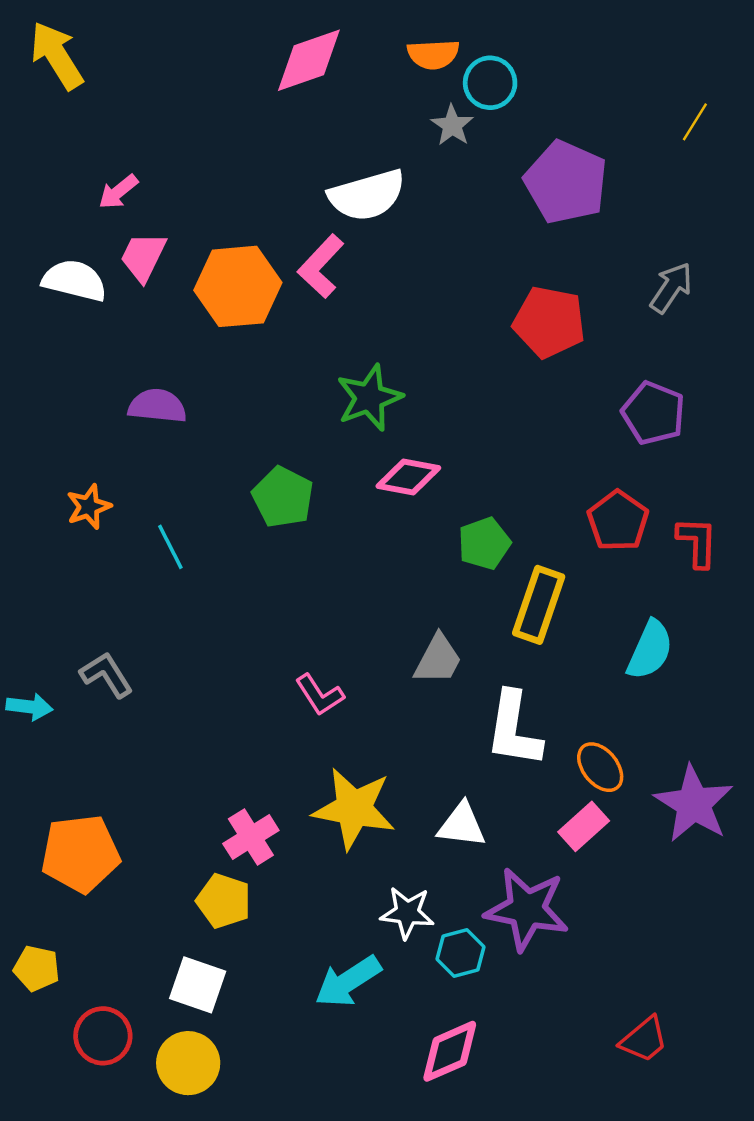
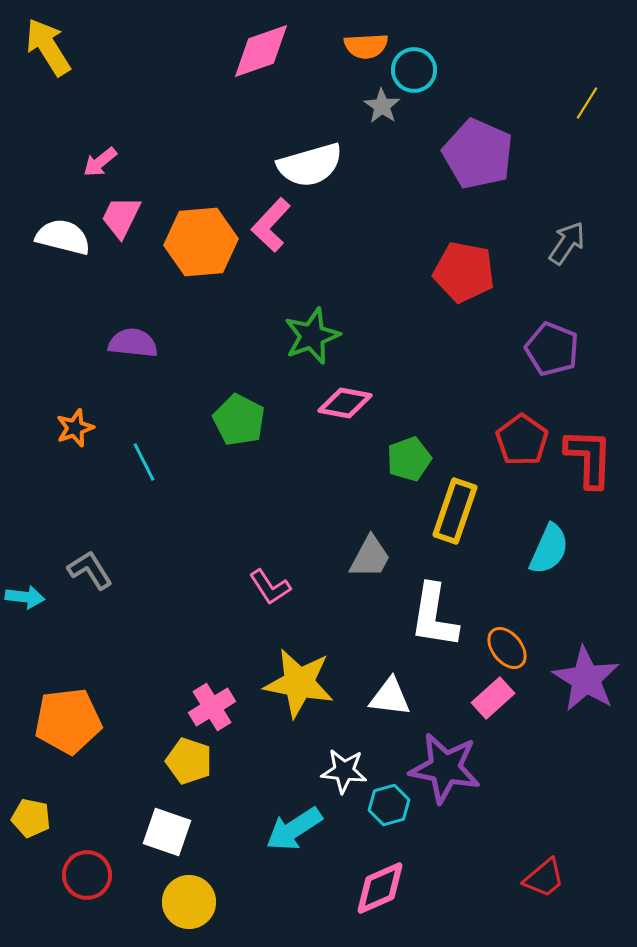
red L-shape: (697, 542) -> (589, 458), size x1.4
yellow circle: (188, 1063) -> (189, 902), moved

